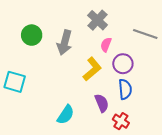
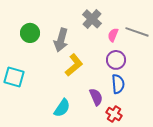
pink semicircle: (106, 45) -> (113, 35), moved
yellow L-shape: (92, 69) -> (74, 65), moved

